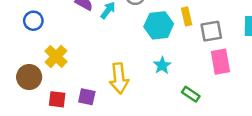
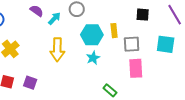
cyan star: (162, 65) -> (93, 58), moved
yellow arrow: (119, 78) -> (57, 50), moved

